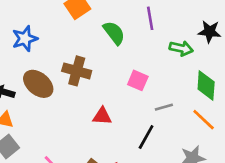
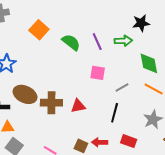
purple line: (150, 18) -> (97, 42), moved
brown cross: (77, 71) -> (51, 103), moved

